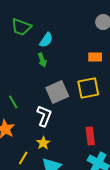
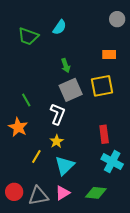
green trapezoid: (21, 27) -> (28, 36), moved
cyan semicircle: (46, 40) -> (60, 27), moved
green arrow: (42, 60) -> (66, 66), moved

